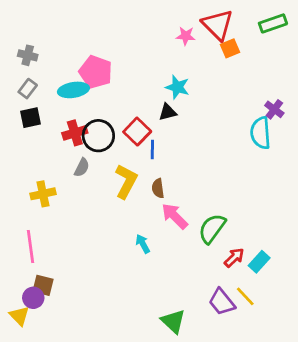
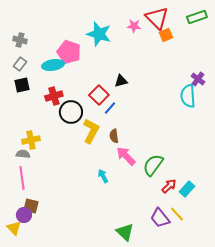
cyan star: (177, 87) -> (99, 34), moved, size x1.4
black circle: (98, 136) -> (71, 112), moved
blue line: (152, 150) -> (110, 108), turned 40
gray semicircle: (82, 168) -> (23, 154), moved, turned -112

